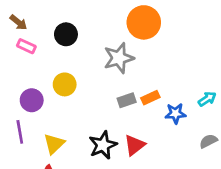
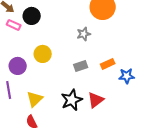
black circle: (66, 34) -> (32, 16), moved
gray star: (119, 58) -> (84, 34), size x0.6
gray rectangle: (127, 100) -> (81, 66), moved

